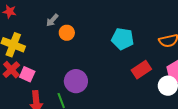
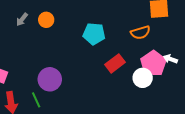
orange circle: (67, 33) -> (46, 20), moved

